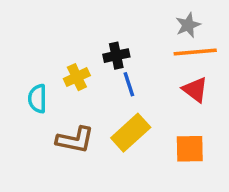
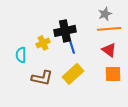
black cross: (116, 56) -> (65, 31), size x1.5
orange square: (190, 149) -> (113, 74), moved

